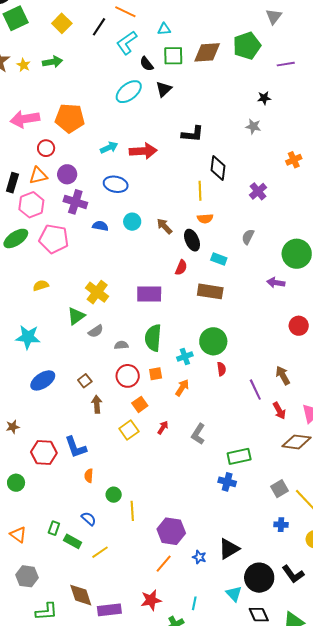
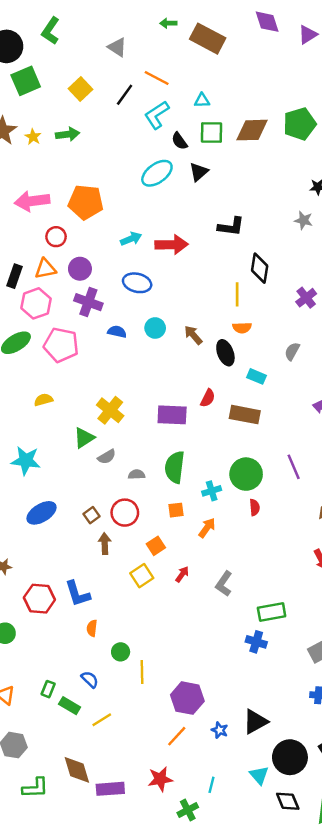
red semicircle: (181, 268) -> (208, 398), moved
red circle: (128, 376) -> (125, 513), moved
purple line: (255, 390) -> (294, 467), moved

